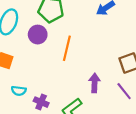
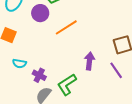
orange line: (67, 48) -> (66, 27), turned 40

